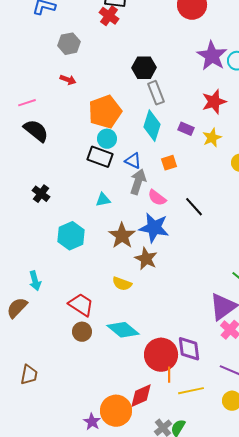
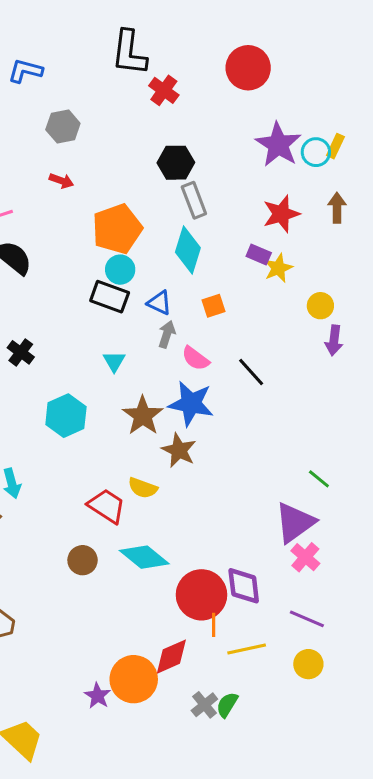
red cross: (109, 16) -> (164, 90), moved
purple rectangle: (186, 129) -> (259, 254), moved
gray arrow: (138, 182) -> (167, 334), size x0.7
cyan triangle: (103, 200) -> (114, 361), turned -49
red trapezoid: (81, 305) -> (107, 506), moved

